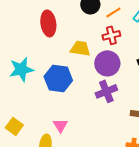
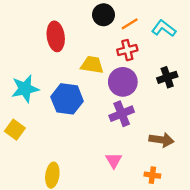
pink triangle: (60, 125) -> (114, 160), moved
yellow square: (14, 126) -> (15, 130), moved

